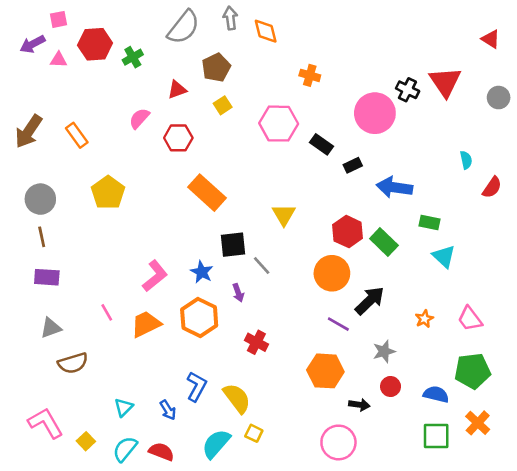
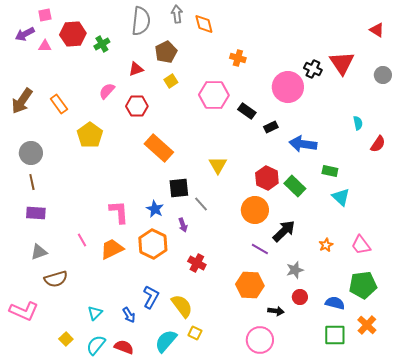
gray semicircle: (184, 27) -> (141, 21), turned -32
yellow pentagon: (108, 193) -> (90, 135), moved
pink L-shape: (155, 276) -> (119, 212), turned -55
pink L-shape: (46, 423) -> (24, 311), moved, turned 144

